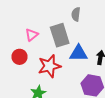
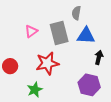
blue triangle: (79, 53) -> (86, 36), moved
red circle: (20, 57) -> (10, 66), moved

